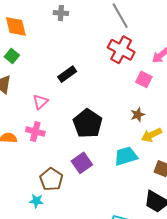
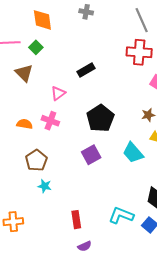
red cross: (121, 50) -> (139, 52), turned -30
cyan trapezoid: (126, 156) -> (133, 153), turned -120
brown pentagon: (51, 179) -> (36, 160), moved

